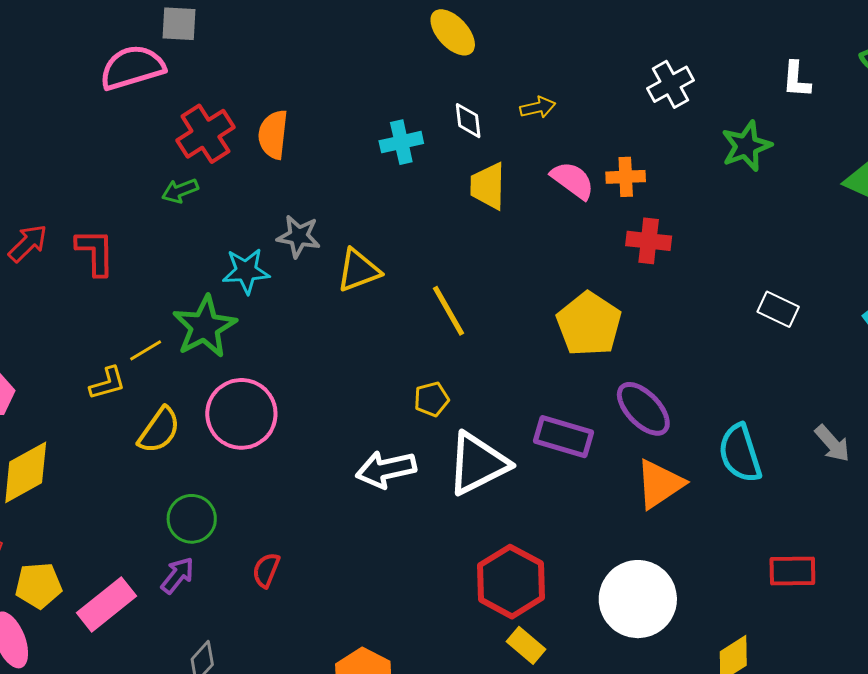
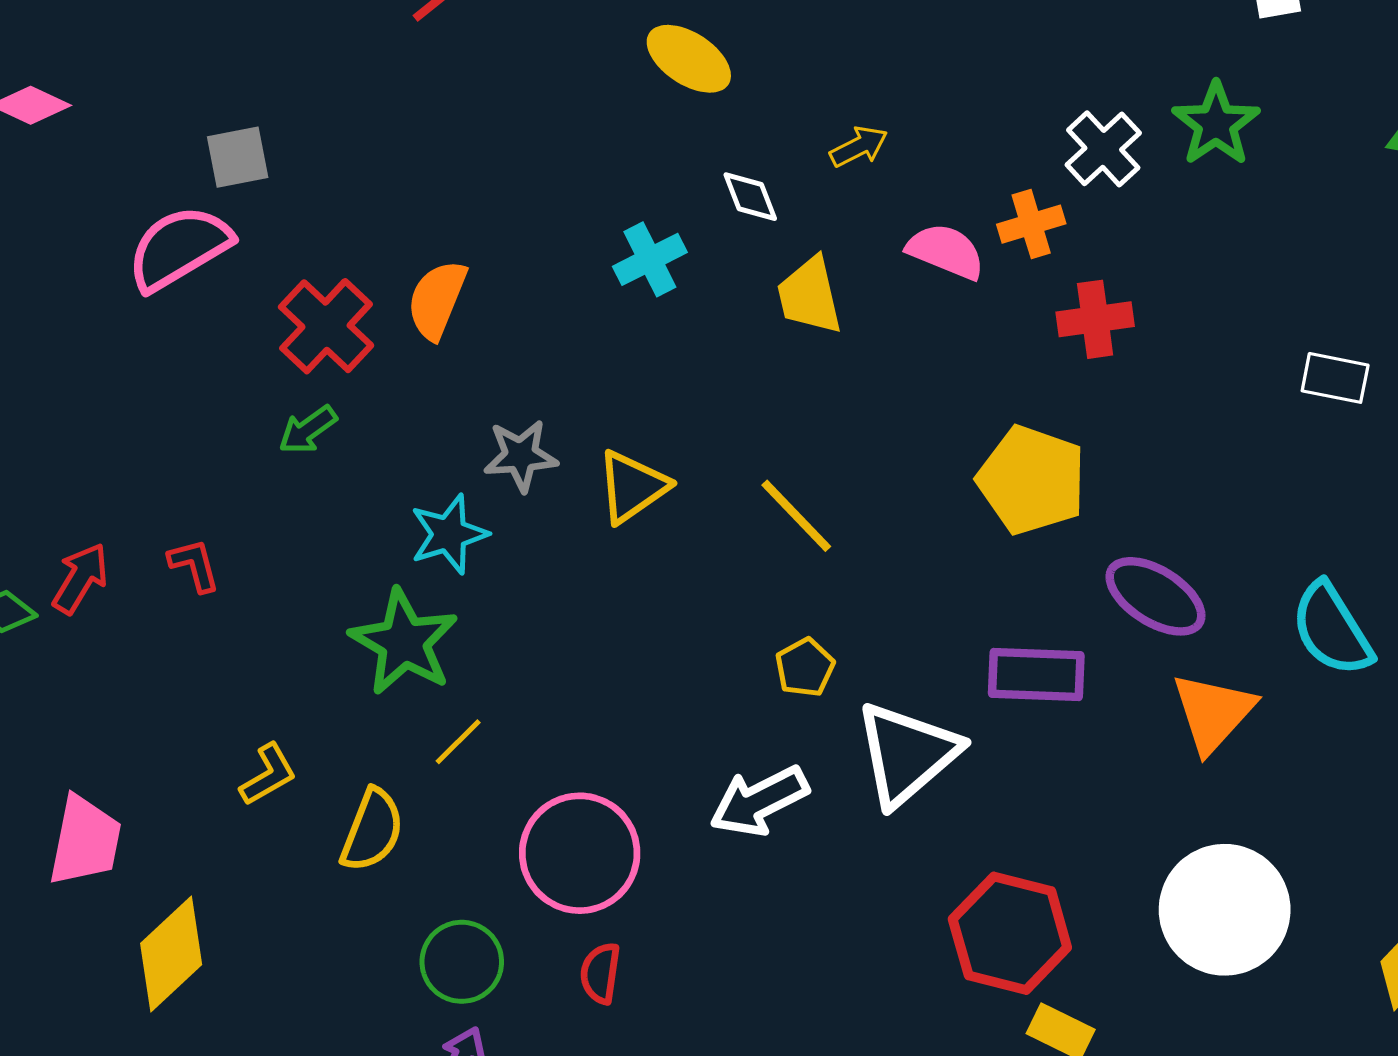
white cross: (670, 84) -> (1103, 149), moved
orange semicircle: (273, 135) -> (437, 300), turned 30
red L-shape: (95, 252) -> (194, 565), size x0.7
yellow line: (146, 350) -> (458, 742), moved
pink circle: (241, 414) -> (580, 853), moved
red semicircle: (266, 570) -> (600, 973), moved

